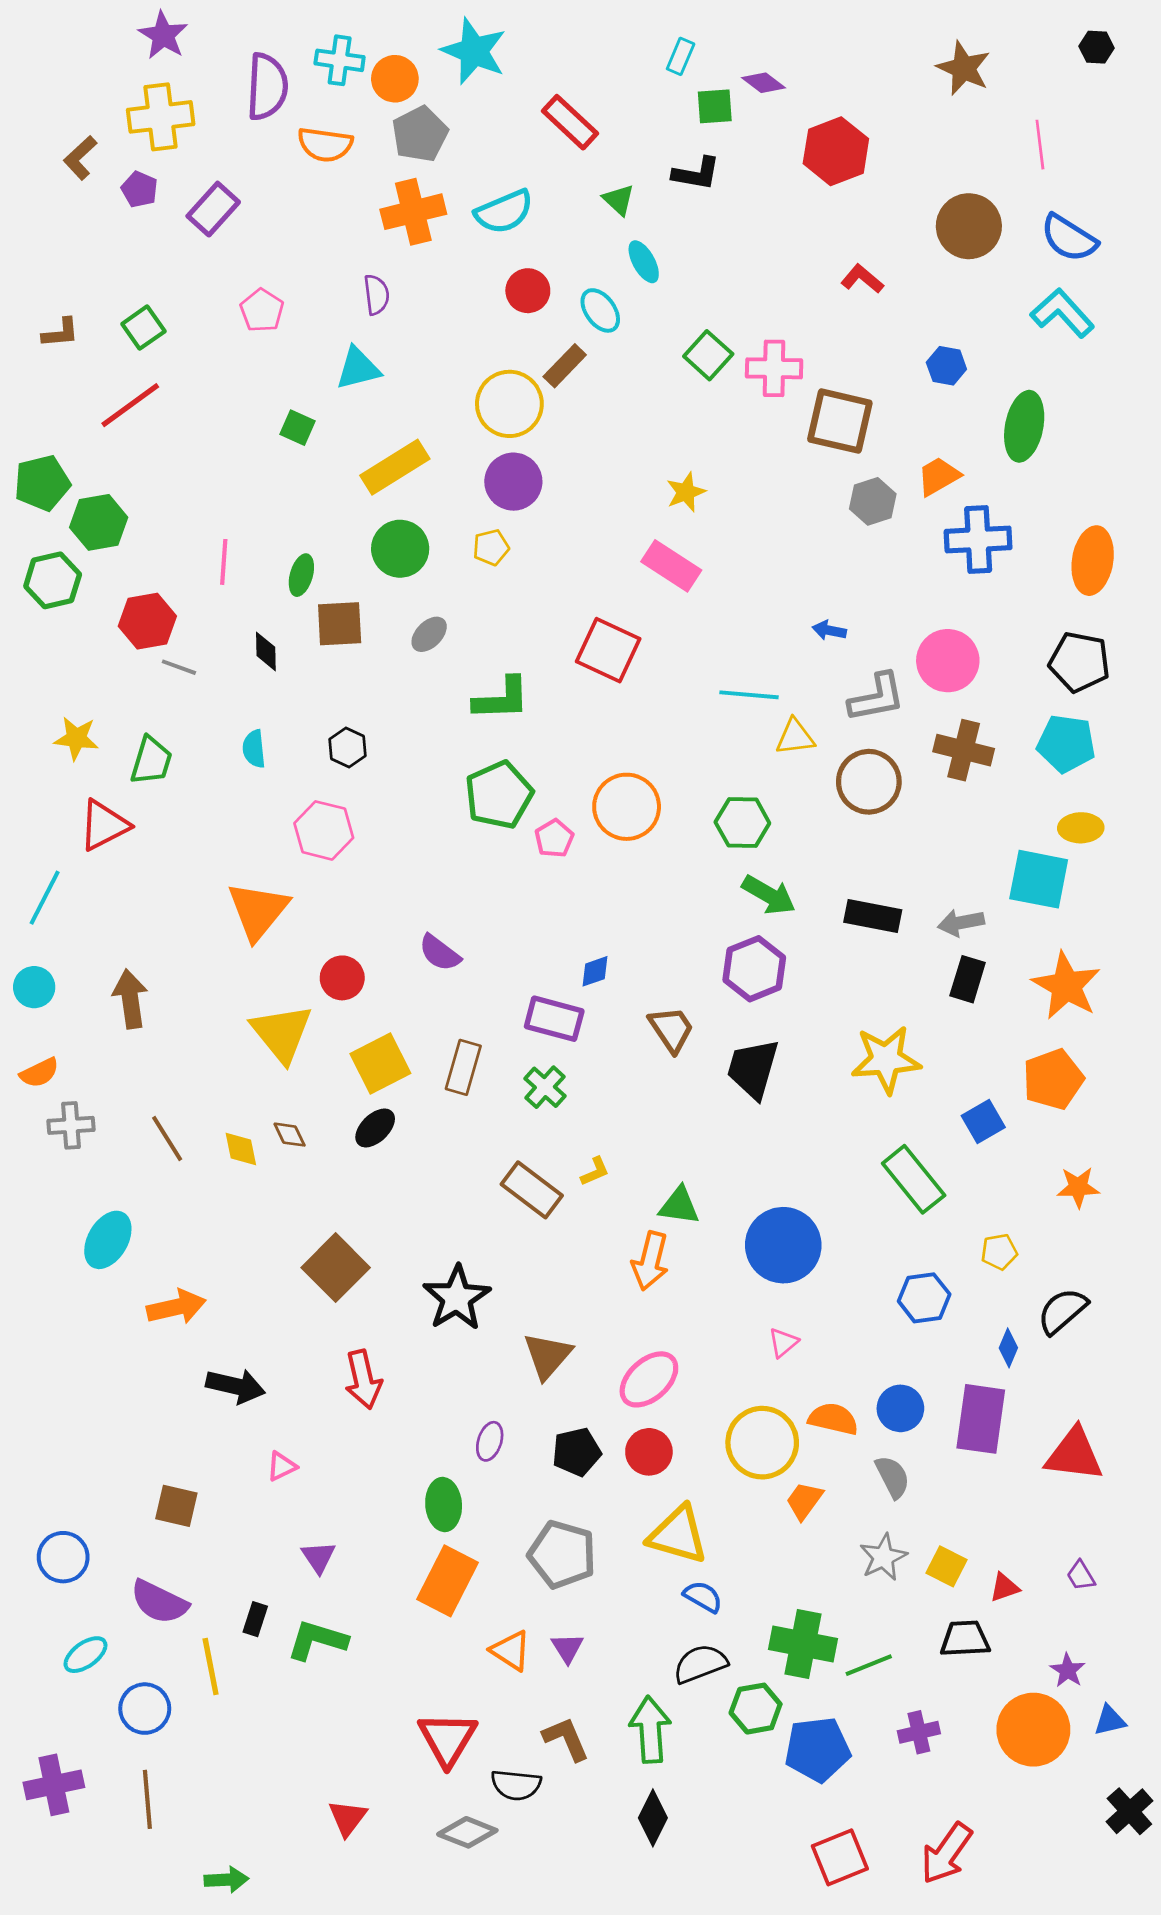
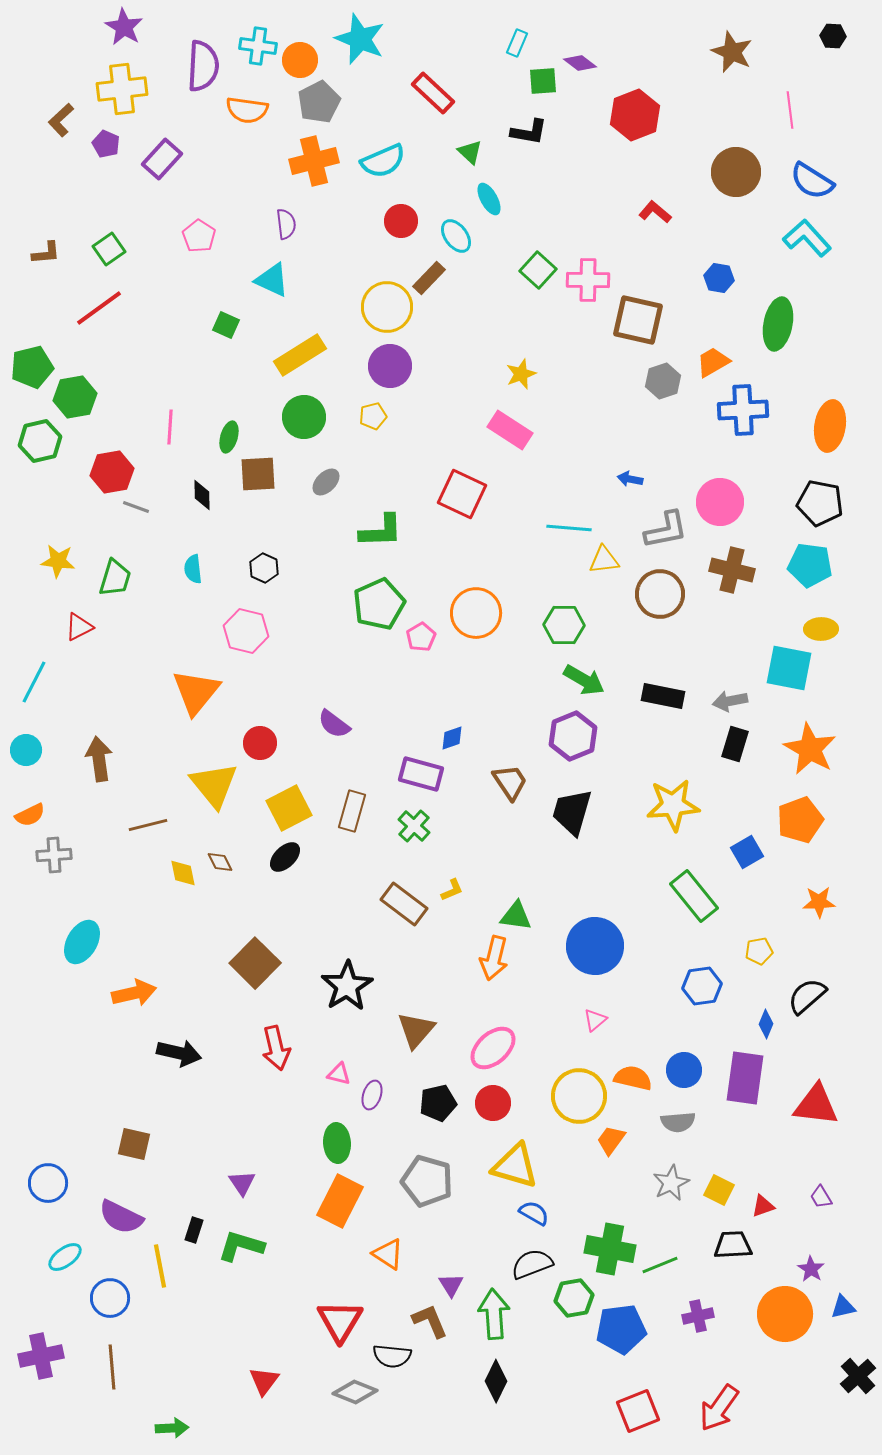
cyan triangle: (358, 368) -> (272, 280), turned 39
red triangle: (104, 825) -> (79, 627), size x0.7
brown line: (167, 1139) -> (148, 825), moved, turned -72
pink triangle: (282, 1466) -> (339, 1074), moved, turned 40
gray semicircle: (893, 1477) -> (678, 1122), turned 112
purple triangle: (567, 1648) -> (451, 1285), moved

